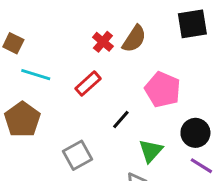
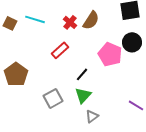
cyan line: (36, 75) -> (35, 19), moved
black circle: (195, 133) -> (132, 42), moved
green triangle: (151, 151) -> (83, 95), moved

